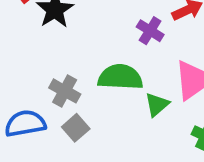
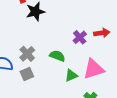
green semicircle: (120, 77) -> (57, 56), size x0.7

